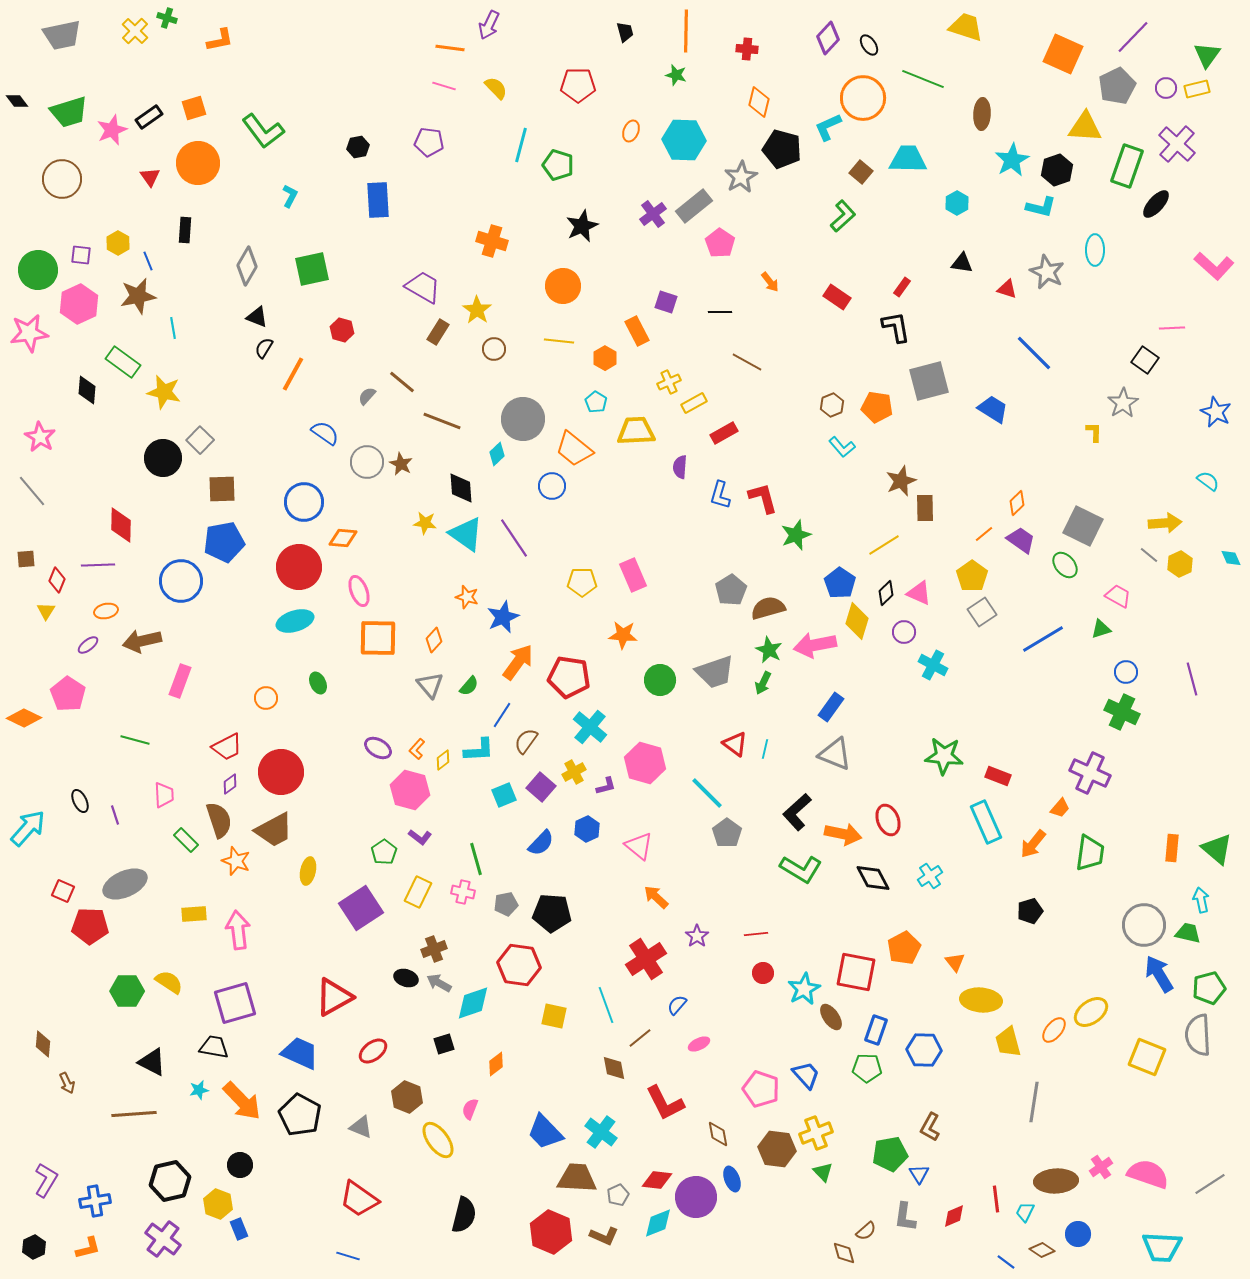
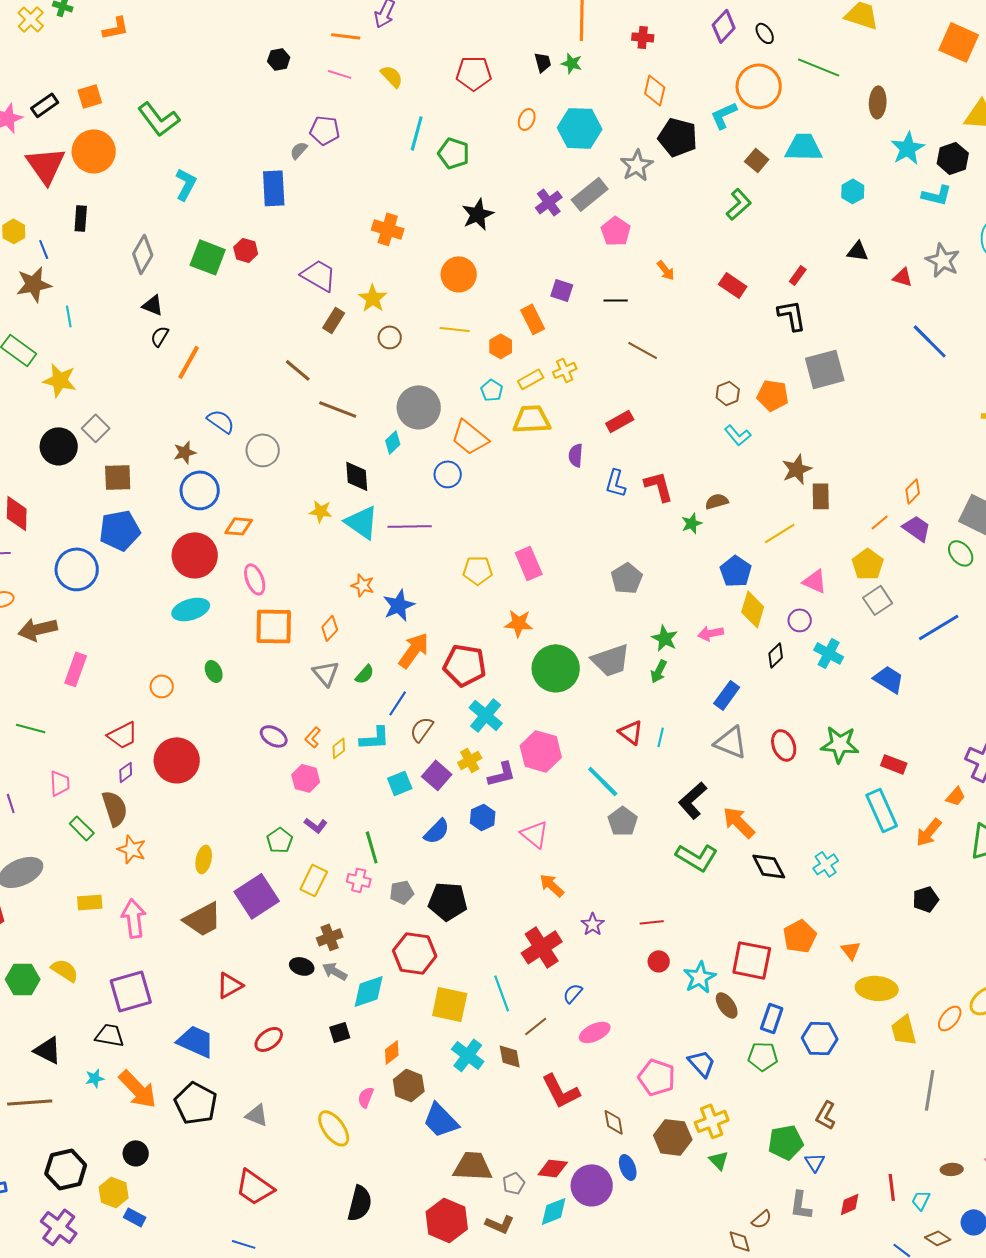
black trapezoid: (625, 32) -> (543, 62), moved
black hexagon: (358, 147) -> (279, 59), moved
red triangle: (150, 177) -> (46, 165), size x2.0
cyan L-shape: (290, 196) -> (186, 184), size x1.4
green square: (312, 269) -> (208, 257), turned 33
red hexagon: (342, 330) -> (246, 250), moved
gray semicircle: (367, 396) -> (299, 150), moved
yellow rectangle: (694, 403) -> (531, 379), moved
blue trapezoid: (993, 409) -> (889, 679), moved
brown star: (401, 464) -> (185, 452), moved, turned 30
green star: (796, 535) -> (692, 523), size x0.7
purple line: (514, 538) -> (410, 526), turned -57
black diamond: (886, 593) -> (776, 655), moved
brown semicircle: (768, 608) -> (717, 501), moved, size x0.7
pink arrow: (815, 645) -> (711, 633), size x0.6
green circle: (660, 680) -> (556, 668), size x1.5
purple L-shape: (606, 786) -> (502, 774), size x1.4
pink hexagon: (410, 790) -> (306, 778), size x0.7
red ellipse: (888, 820) -> (784, 745), moved
brown trapezoid: (274, 830) -> (203, 919), moved
orange arrow: (843, 834) -> (739, 822), turned -147
red triangle: (334, 997) -> (230, 985), size x0.7
yellow square: (554, 1016) -> (450, 1004), size x1.4
pink ellipse: (699, 1044) -> (595, 1032), size x1.4
brown hexagon: (407, 1097) -> (409, 1085), moved
cyan cross: (601, 1132) -> (468, 1055), moved
brown ellipse: (1056, 1181) -> (952, 1169), size x0.5
blue rectangle: (239, 1229) -> (135, 1217), turned -40

